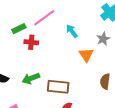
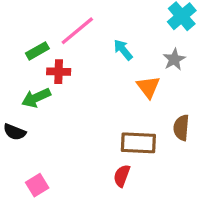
green arrow: (31, 78) -> (36, 98), moved
brown rectangle: (58, 87) -> (138, 143), moved

